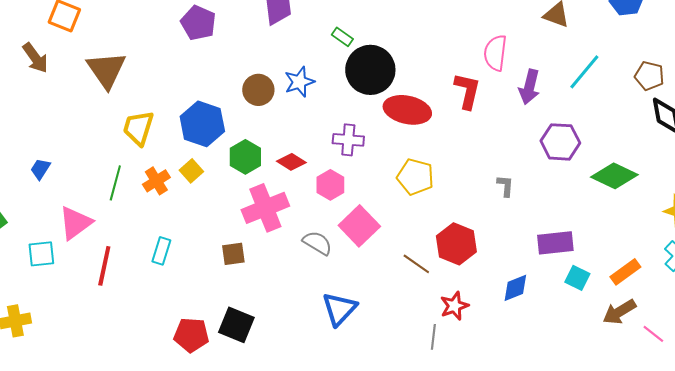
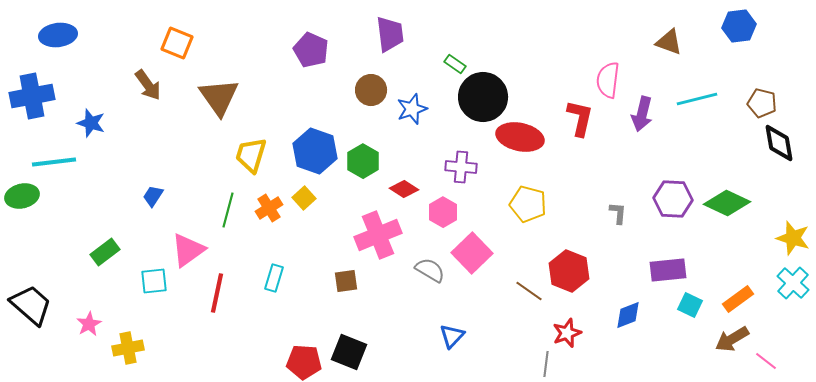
cyan line: (584, 72) -> (697, 99), turned 36
brown circle: (258, 90) -> (371, 90), moved
purple hexagon: (560, 142) -> (673, 199), moved
green hexagon: (245, 157) -> (363, 161), moved
blue triangle: (339, 309) -> (452, 336), size x0.7

